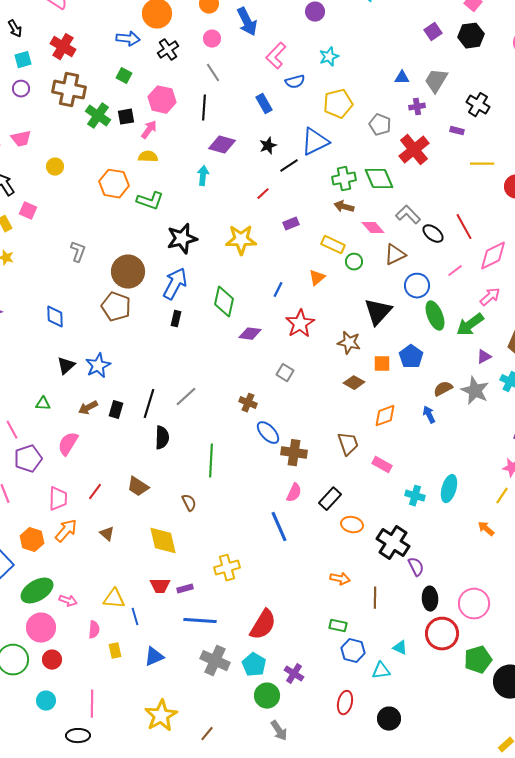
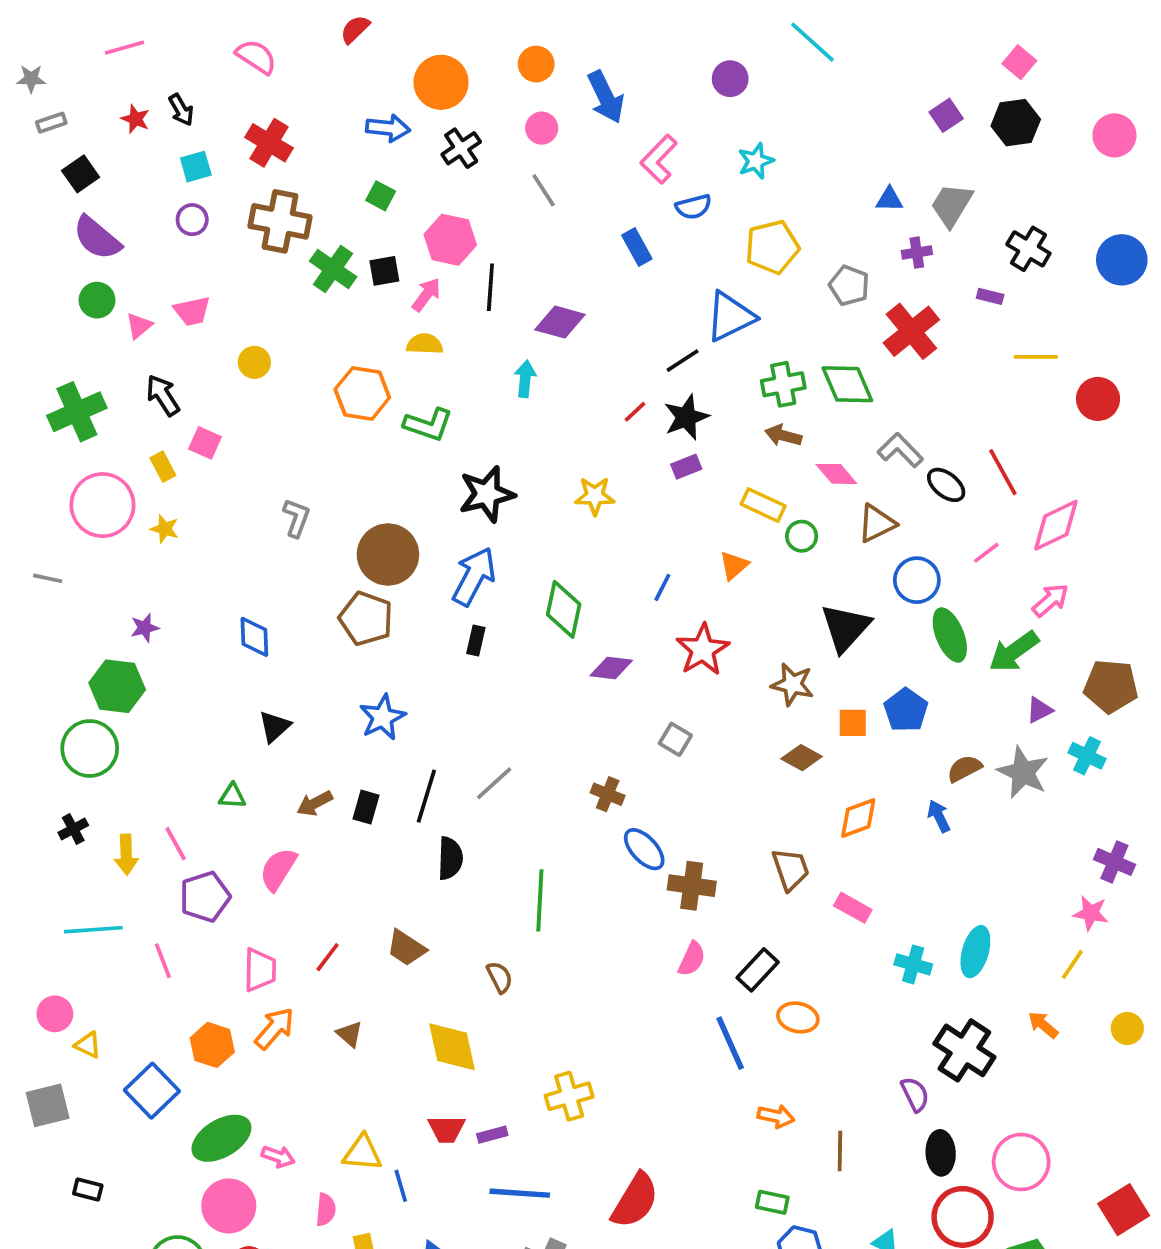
black line: (204, 108) -> (490, 287), moved
black star: (268, 146) -> (686, 417), moved, size x1.4
yellow star: (241, 240) -> (595, 496), size x0.7
blue star: (98, 366) -> (382, 717), moved
blue line: (279, 527) -> (730, 1043), moved
black cross: (393, 543) -> (964, 1050), moved

